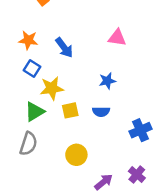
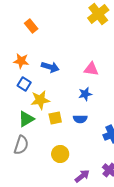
pink triangle: (117, 38) -> (91, 69), moved
blue arrow: (64, 48) -> (50, 67), turned -36

